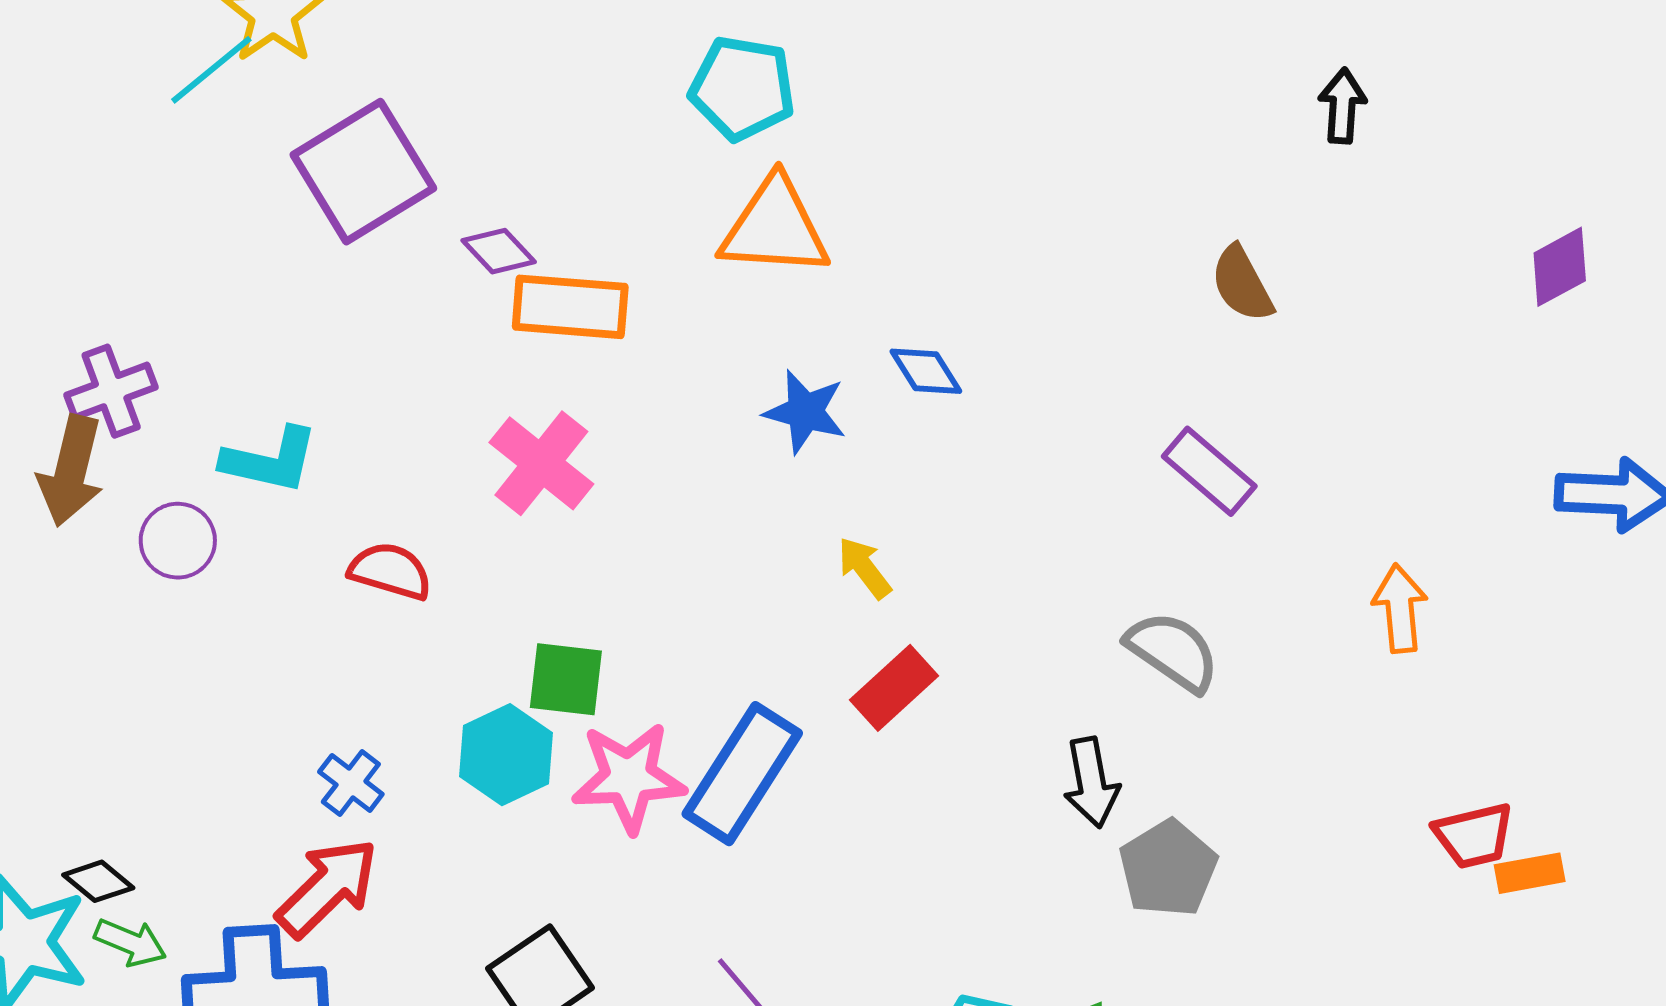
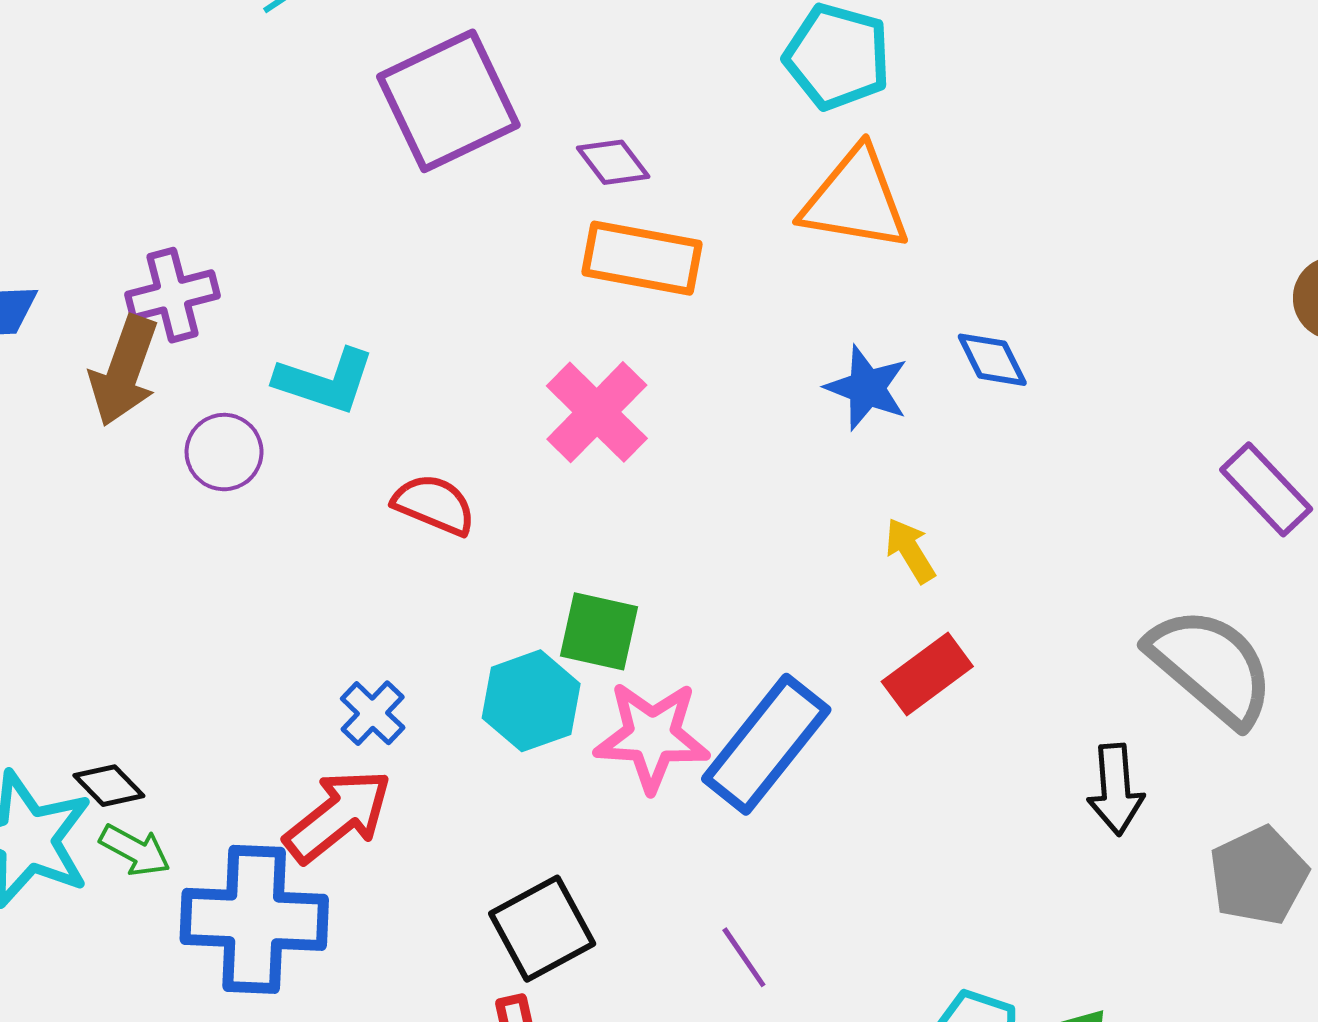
purple diamond: (499, 251) -> (613, 162), moved
gray semicircle: (1173, 651) -> (1211, 666), size x1.4
gray pentagon: (1168, 868) -> (1259, 876), moved

